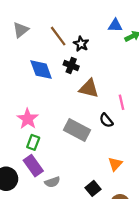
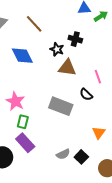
black star: (81, 44) -> (57, 49), moved
black cross: (71, 65) -> (75, 39), moved
gray semicircle: (52, 182) -> (63, 154), moved

